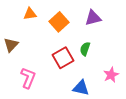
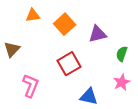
purple triangle: (93, 18) -> (98, 34), moved
green semicircle: (85, 49) -> (122, 54), moved

